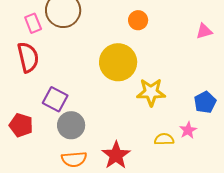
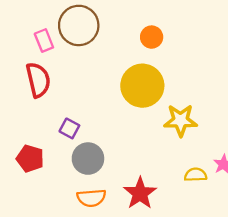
orange circle: (138, 20) -> (152, 37), moved
purple square: (55, 99) -> (69, 128), size x0.7

